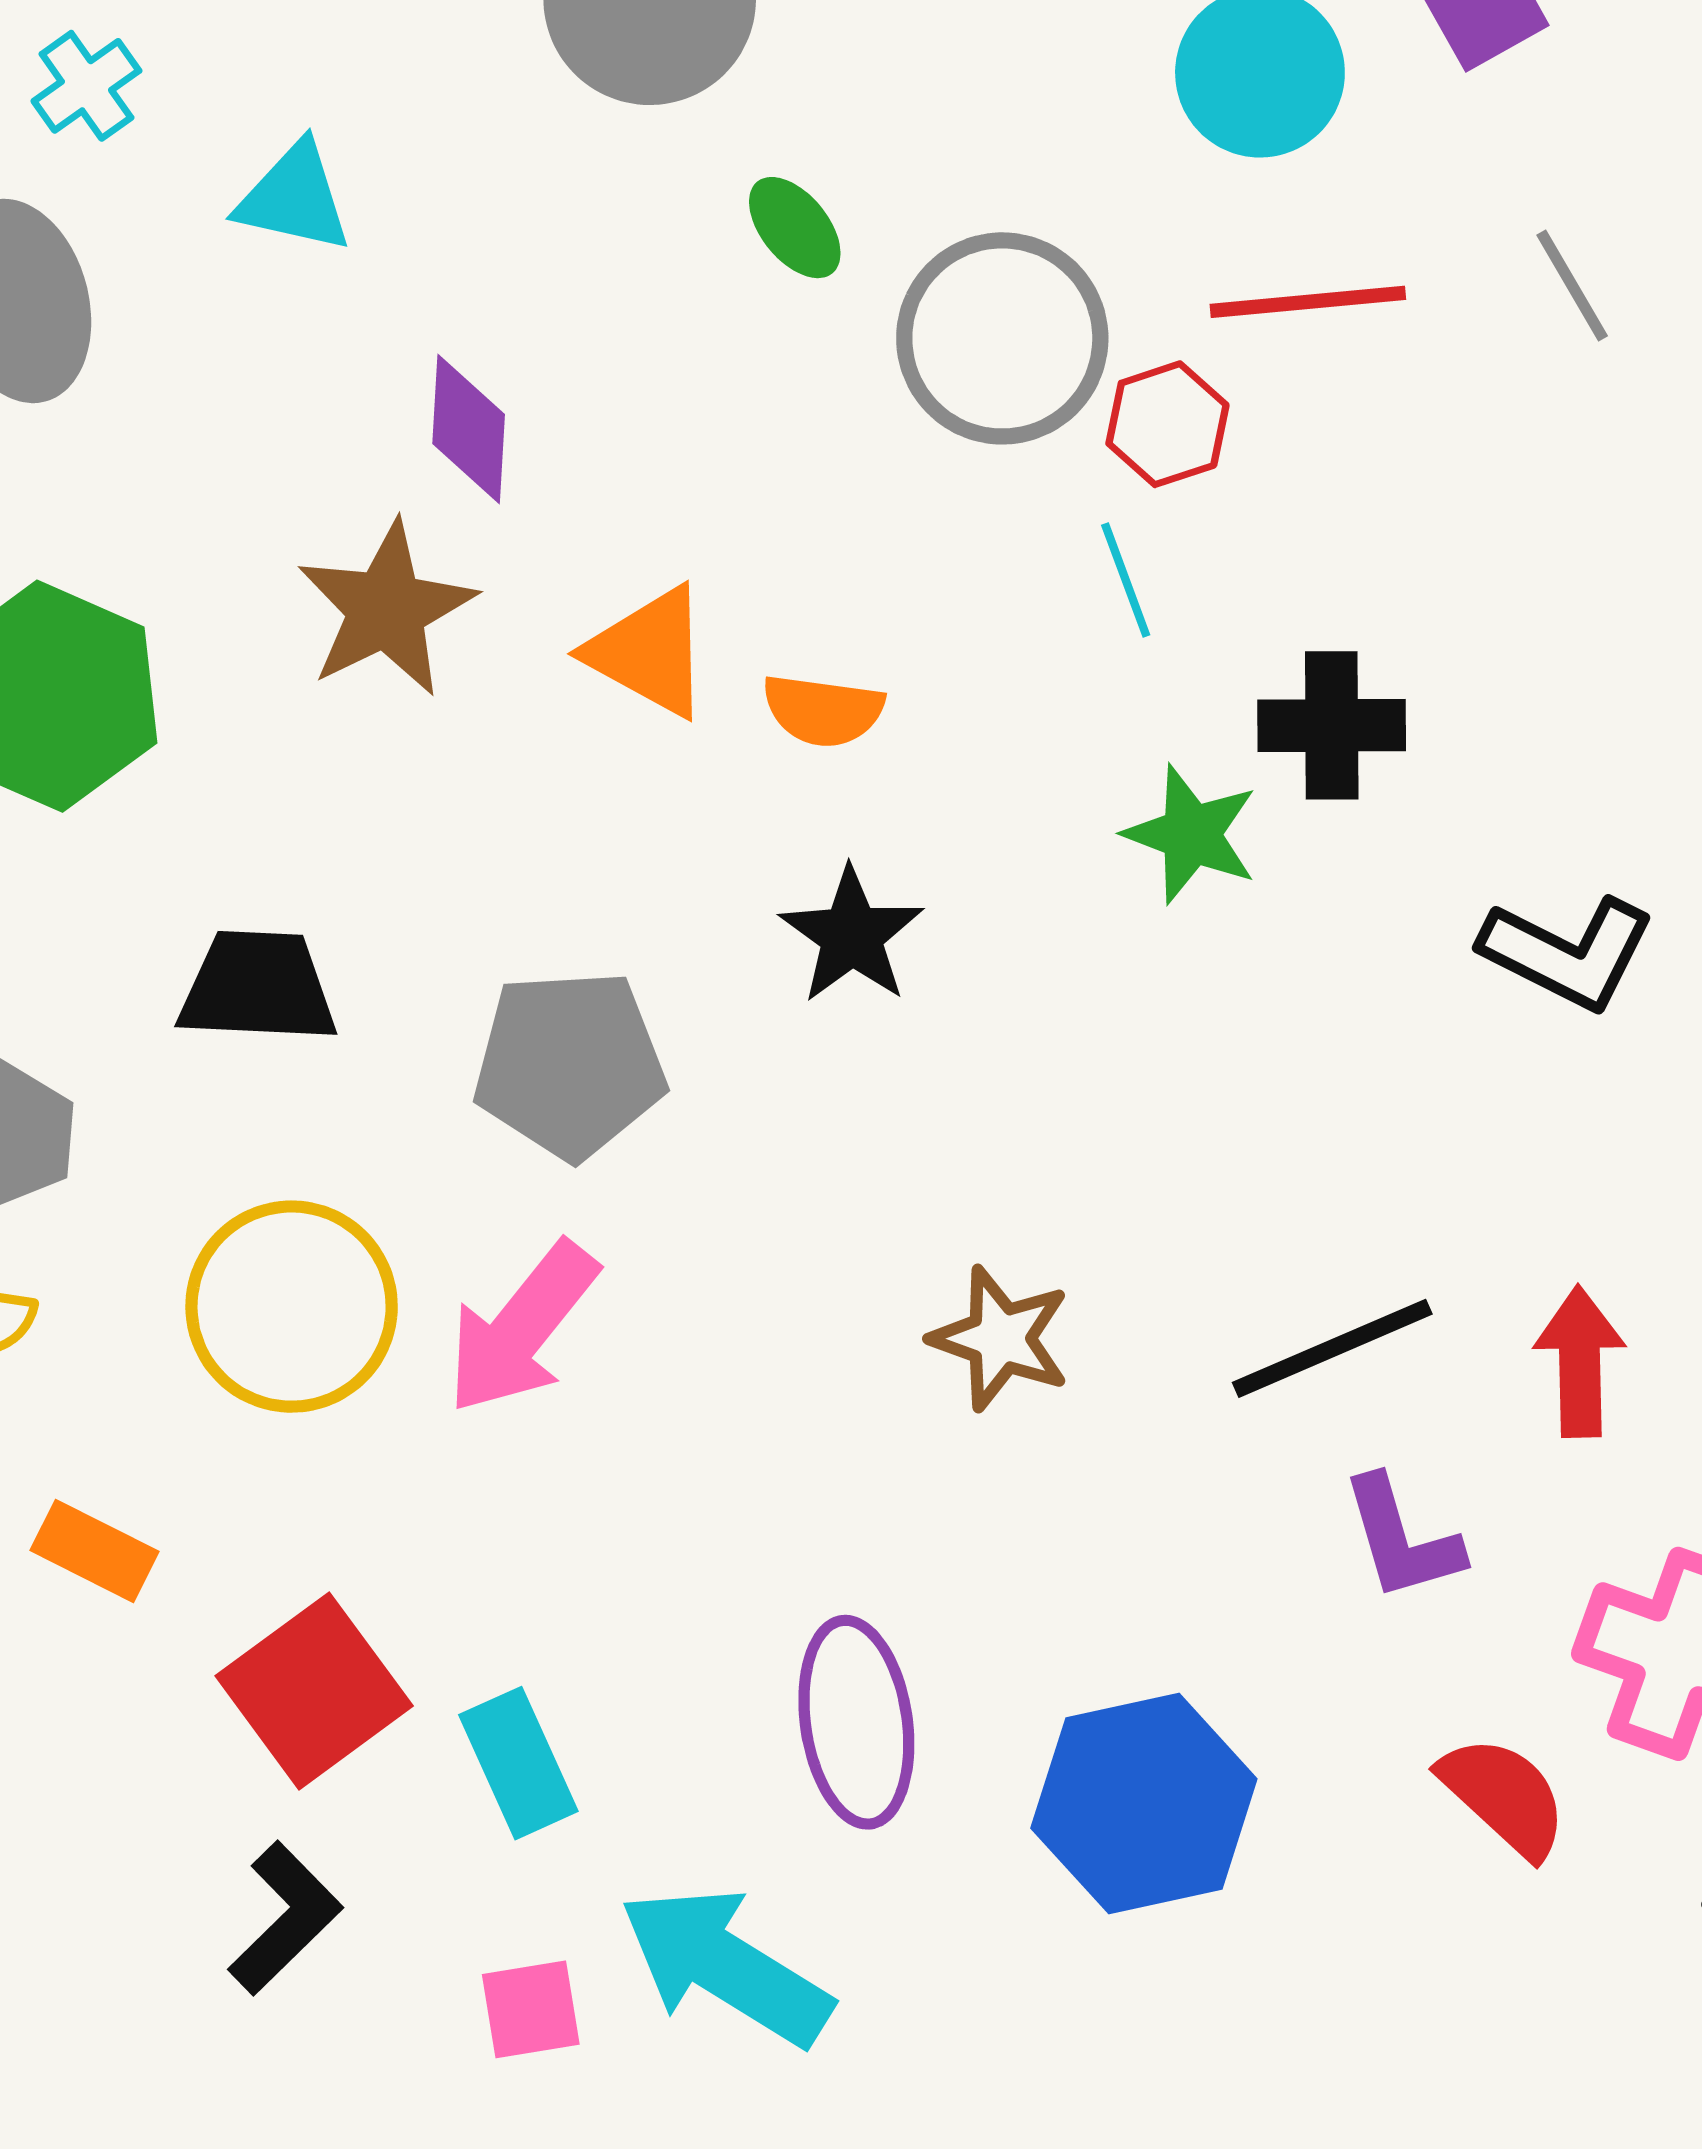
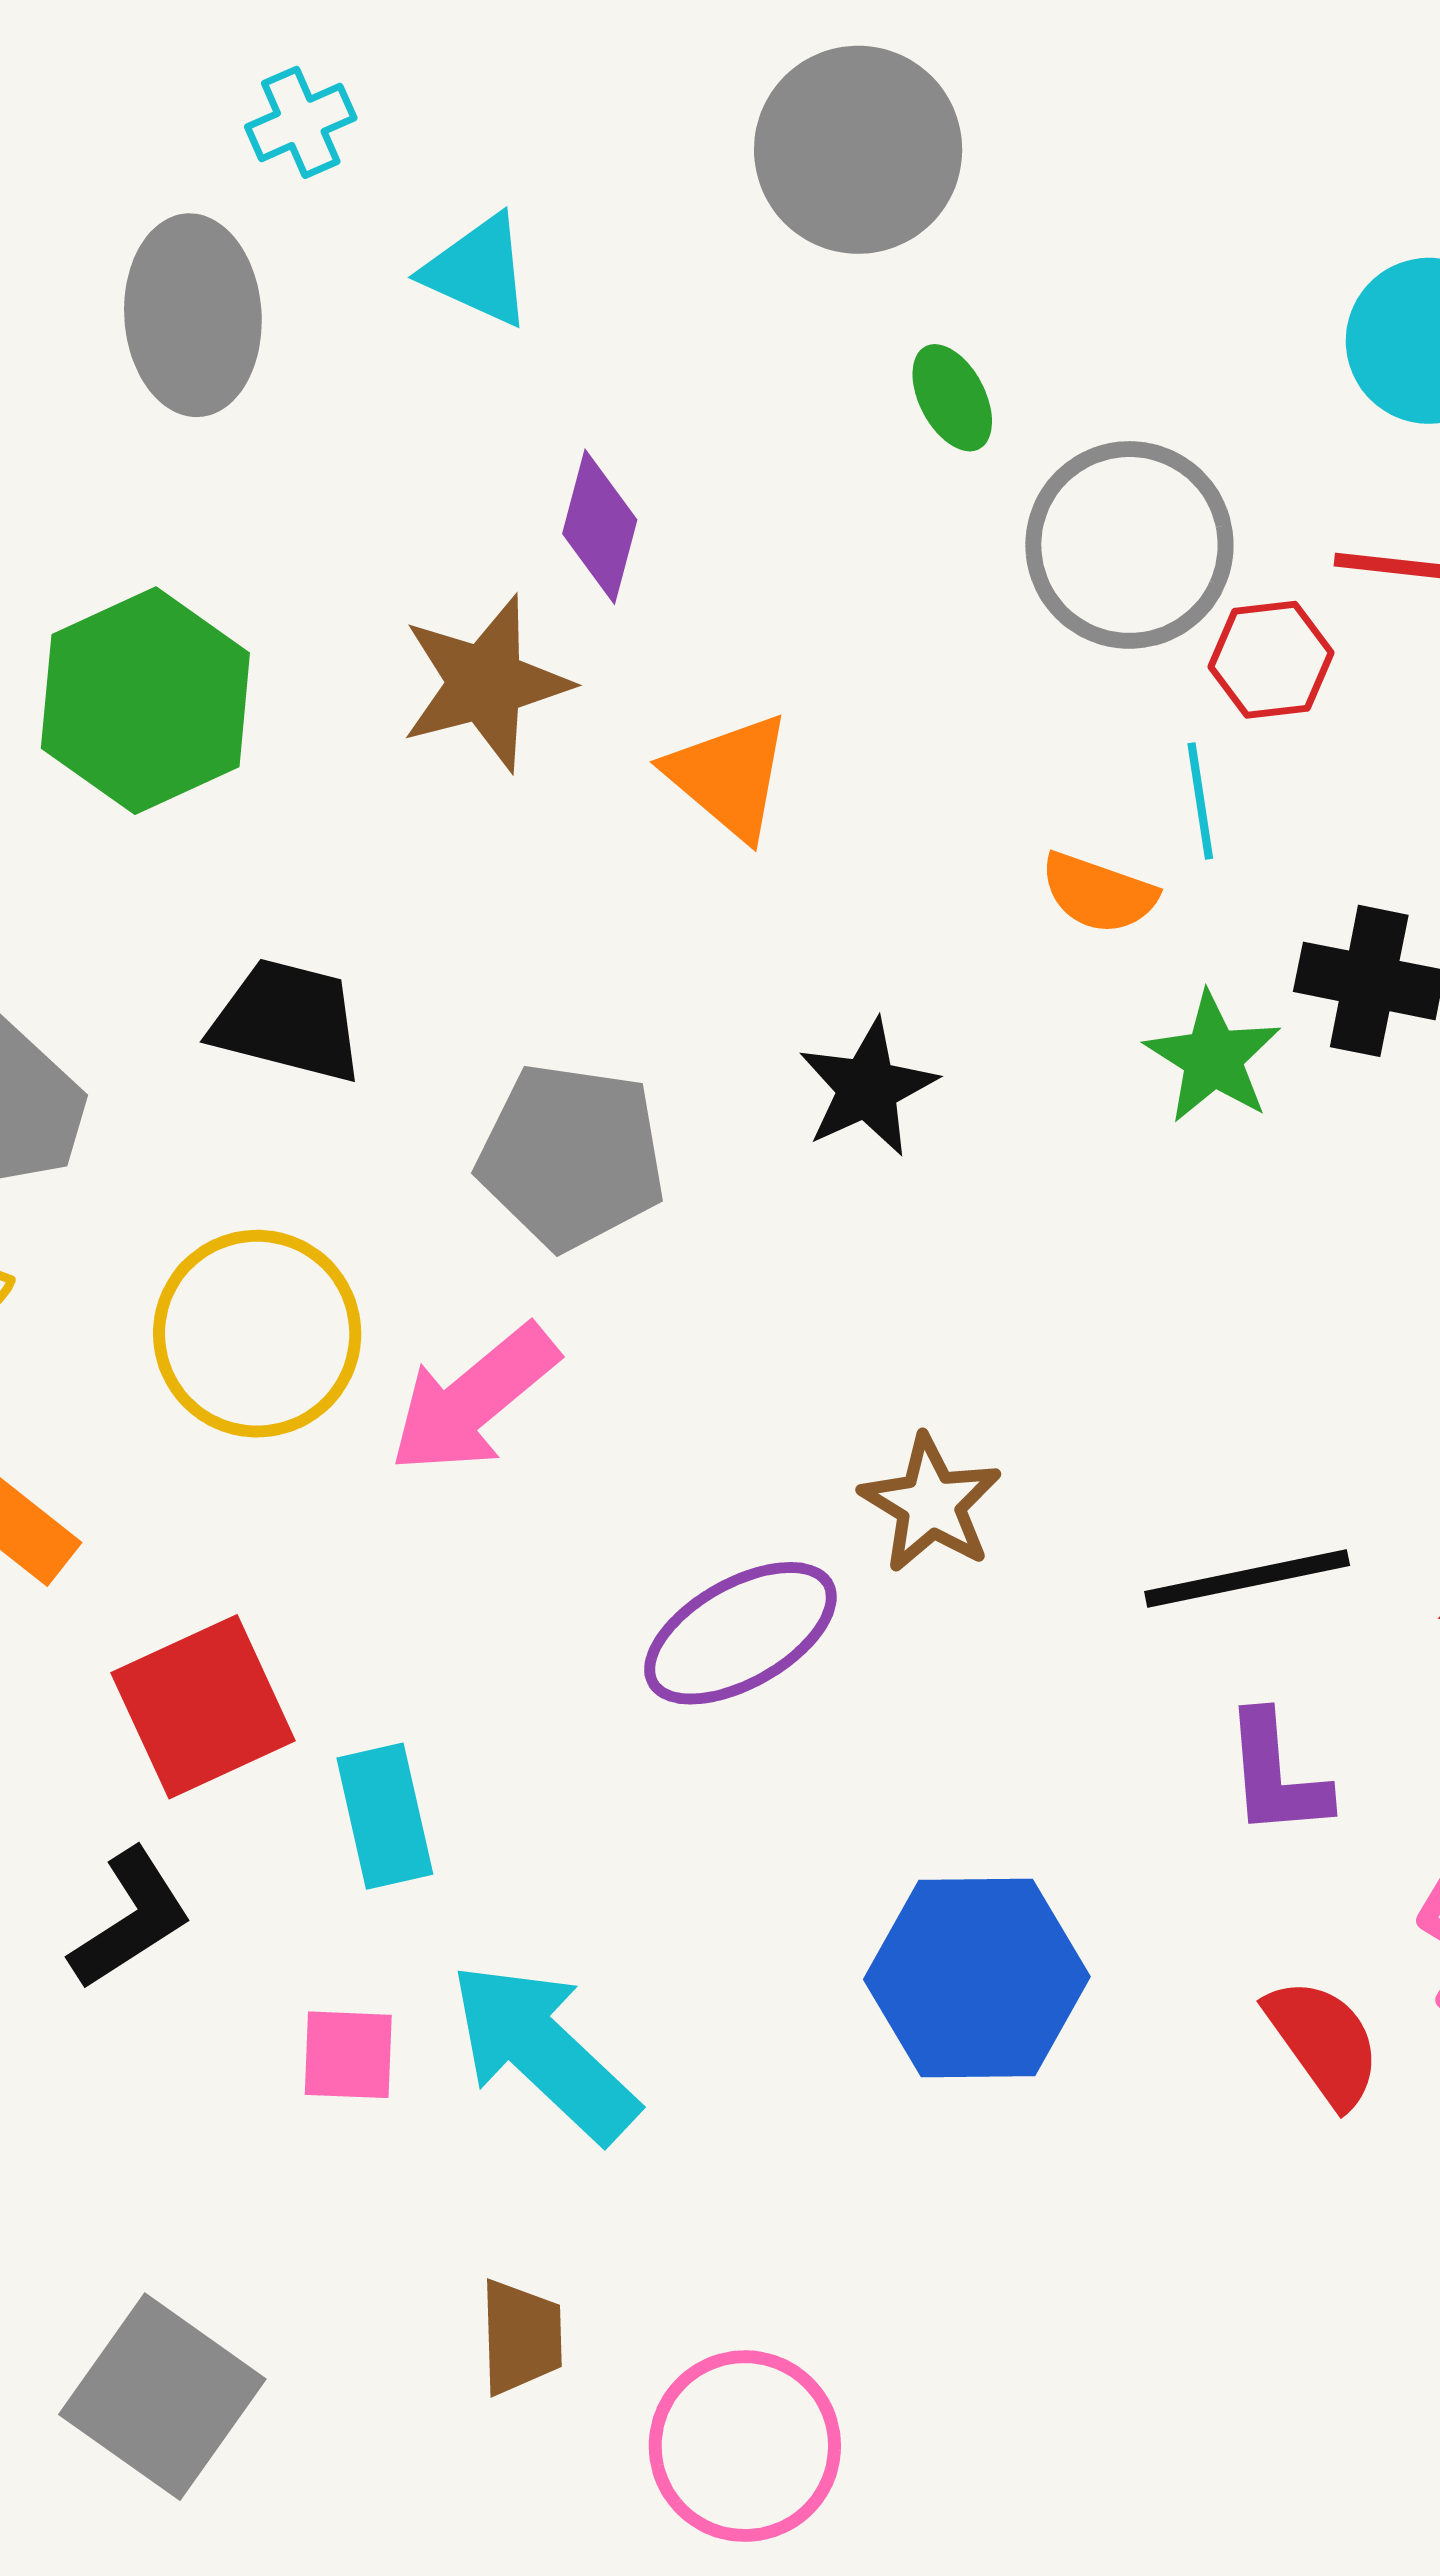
orange semicircle: (823, 710) -> (1098, 893), moved
purple ellipse: (856, 1722) -> (740, 1633), moved, turned 57

